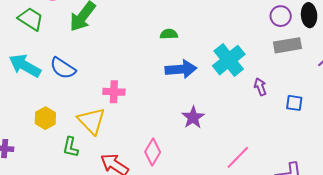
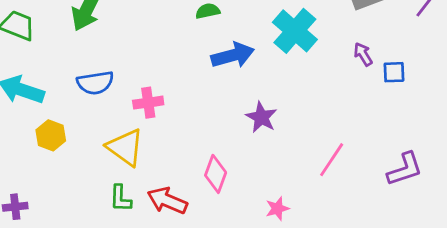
blue semicircle: (63, 68) -> (95, 83), moved, turned -32
purple arrow: (260, 87) -> (363, 54), moved
yellow hexagon: (45, 118) -> (51, 135), moved
green L-shape: (71, 147) -> (121, 198), moved

